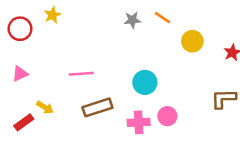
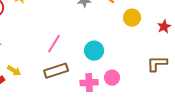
pink line: (81, 74) -> (54, 44), moved, turned -54

